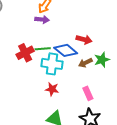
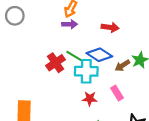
red arrow: (84, 39) -> (110, 27), moved
green line: (43, 49) -> (74, 56), turned 42
pink rectangle: (88, 93) -> (117, 93), moved

